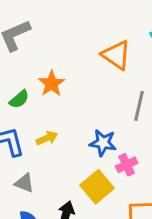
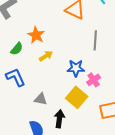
yellow arrow: (47, 138) -> (46, 56), moved
gray triangle: (24, 183) -> (41, 99), moved

